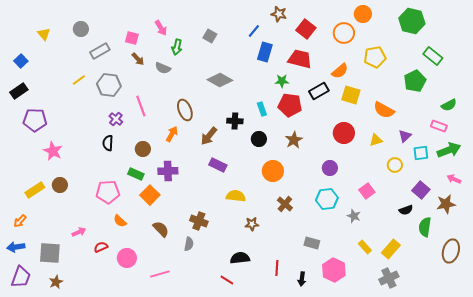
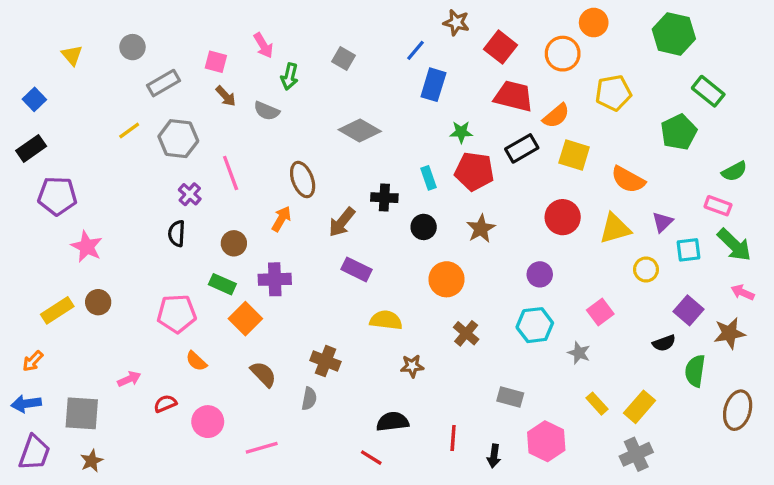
red trapezoid: (300, 59) -> (514, 96), moved
yellow triangle: (376, 140) -> (615, 229), size x1.5
green arrow: (449, 150) -> (734, 245), turned 65

